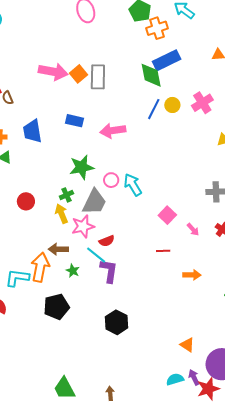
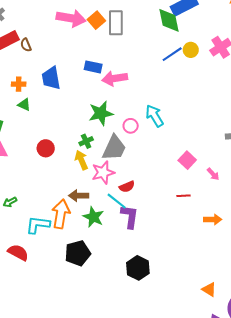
blue line: (154, 109) -> (172, 54), turned 30
pink arrow: (113, 131) -> (115, 78), moved
cyan arrow: (133, 185) -> (155, 116), moved
green star: (73, 271) -> (93, 217), size x1.5

